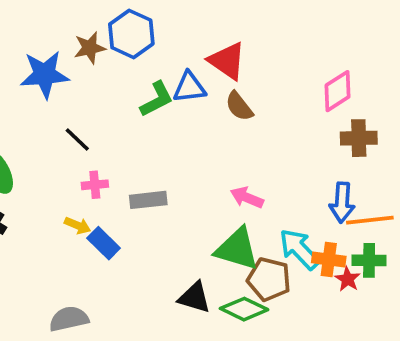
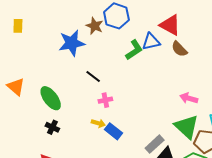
brown star: (90, 48) -> (95, 26), turned -30
gray rectangle: (148, 200) -> (155, 144), moved, turned -30
green triangle: (237, 249) -> (187, 127), turned 32

